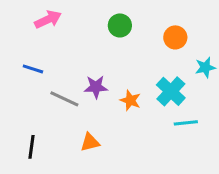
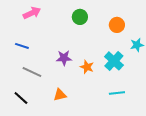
gray line: (64, 99) -> (32, 72), moved
cyan line: (186, 123) -> (117, 93), moved
black line: (31, 147) -> (21, 98), turned -56

